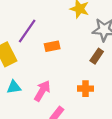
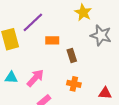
brown rectangle: (97, 56) -> (72, 56), moved, turned -64
cyan triangle: (14, 87) -> (11, 78), moved

